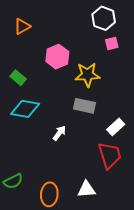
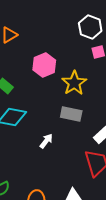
yellow star: (88, 75) -> (74, 83), turned -30

